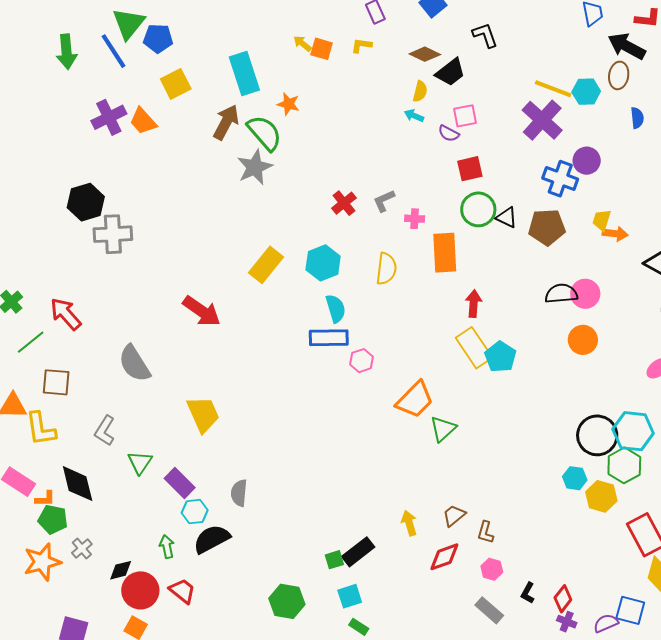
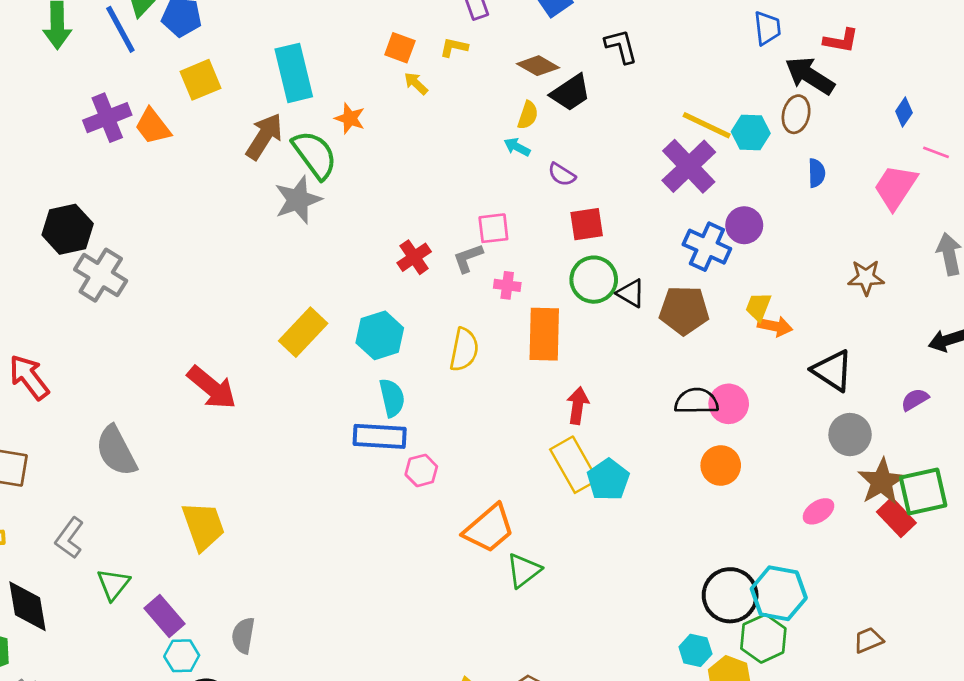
yellow arrow: (302, 43) -> (416, 83), moved
pink square: (465, 116) -> (493, 228), moved
gray cross: (113, 234) -> (101, 275), turned 30

